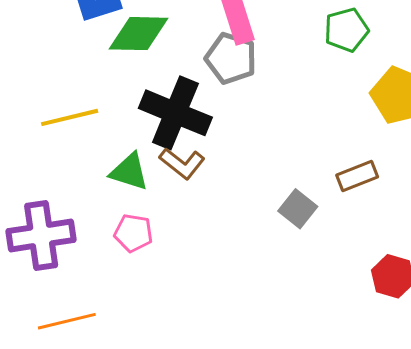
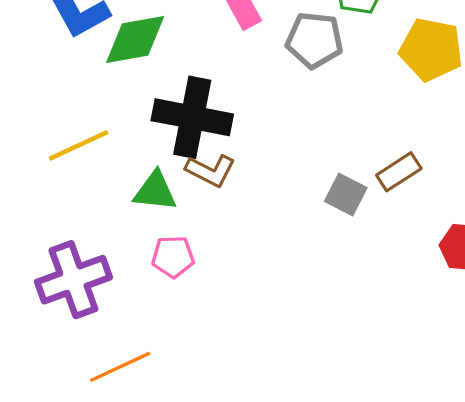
gray pentagon: (231, 58) -> (314, 40), moved
brown rectangle: (357, 176) -> (399, 172), moved

